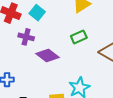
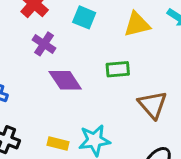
cyan square: (37, 13) -> (84, 17), moved, turned -35

